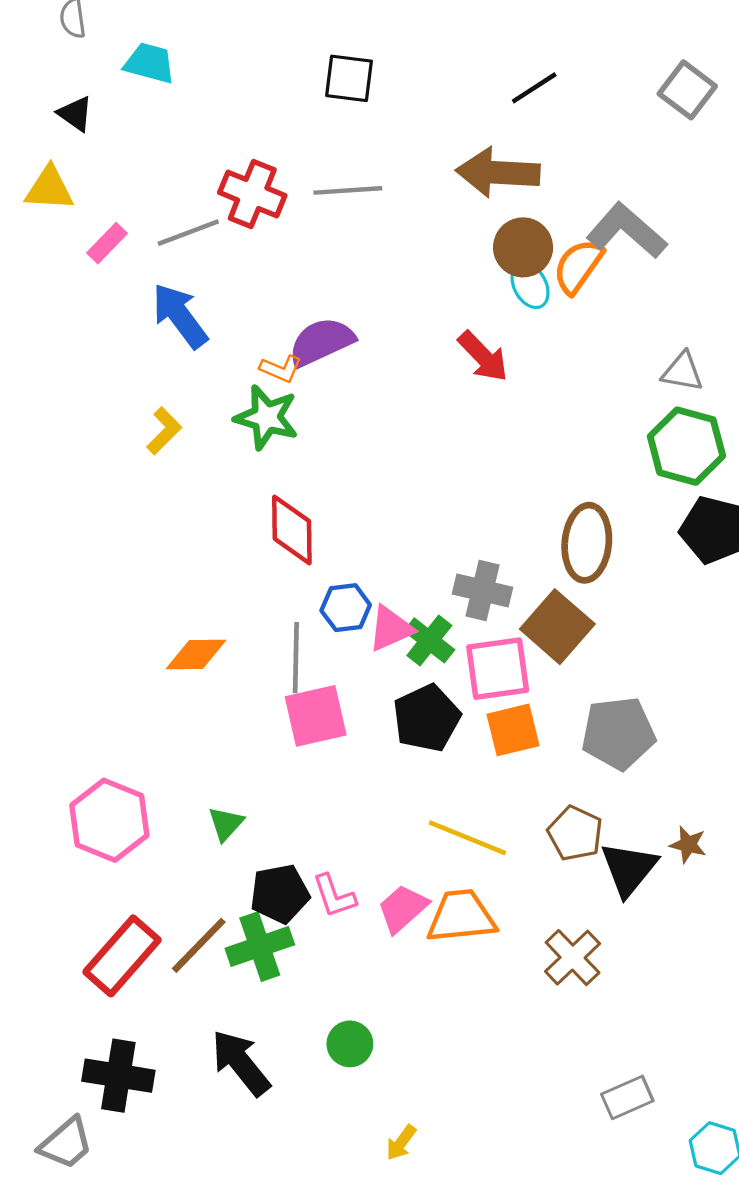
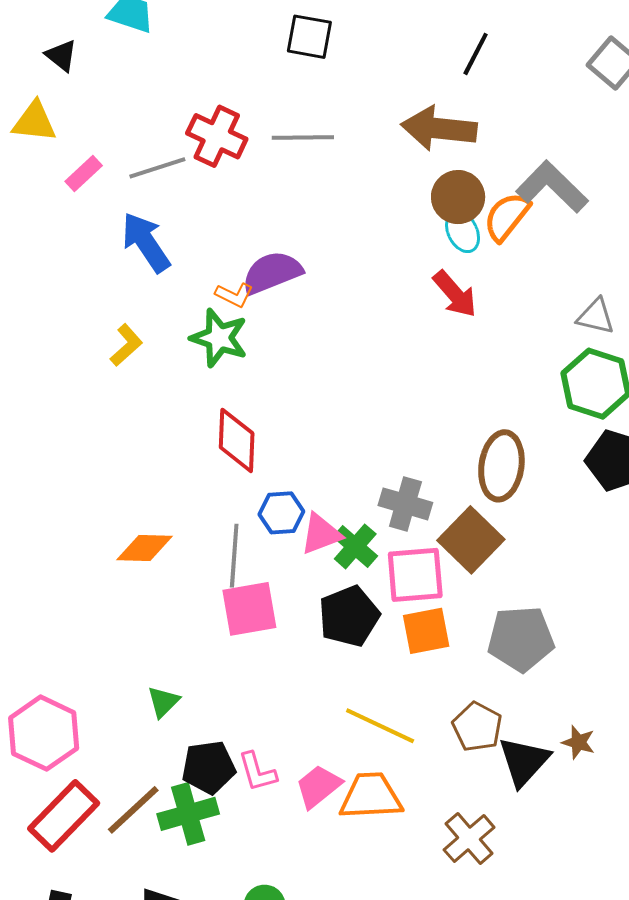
black line: (534, 88) -> (476, 54), turned -33
red arrow: (483, 356) -> (455, 294), moved
pink hexagon: (109, 820) -> (44, 733), moved

